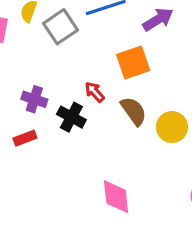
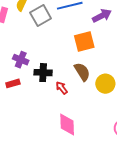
red arrow: (95, 92) -> (62, 88), moved
black cross: (71, 117) -> (43, 73), turned -30

